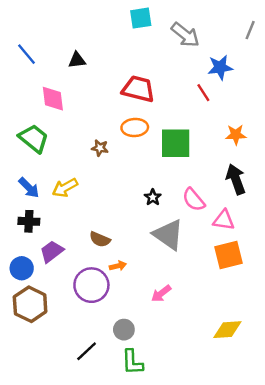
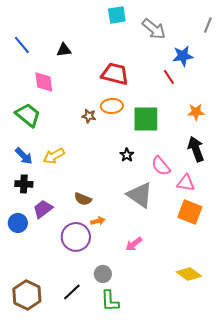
brown star: (100, 148) -> (89, 116), moved
black star: (153, 197) -> (127, 155), moved
orange square: (229, 255) -> (190, 212), turned 35
brown hexagon: (30, 304) -> (27, 295), moved
yellow diamond: (227, 330) -> (189, 274), turned 40

